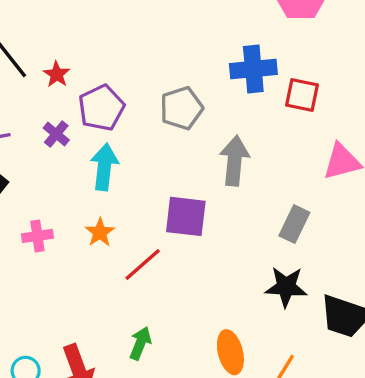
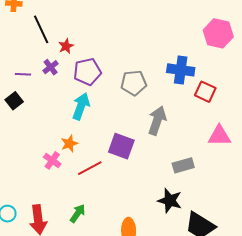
purple cross: (56, 134) -> (51, 67), moved
gray rectangle: (294, 224) -> (183, 165), turned 35
pink cross: (37, 236) -> (52, 160), moved, turned 30

